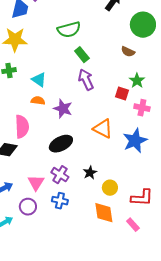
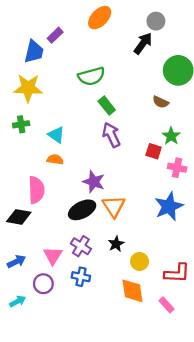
purple star: (63, 109) -> (94, 182), moved
orange triangle: (103, 129) -> (114, 206), moved, turned 30

